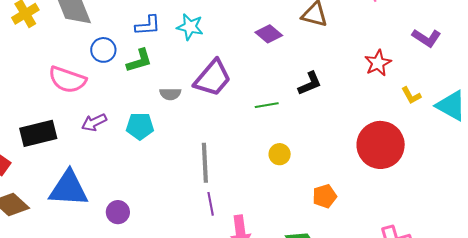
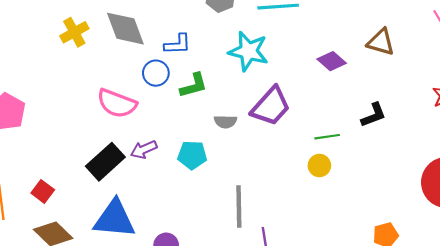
blue L-shape: (148, 25) -> (178, 44), moved
cyan star: (190, 27) -> (248, 51), size x1.4
black rectangle: (38, 133) -> (105, 162), moved, turned -30
yellow circle: (280, 154) -> (319, 166), moved
gray line: (205, 163) -> (239, 206), moved

